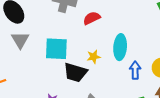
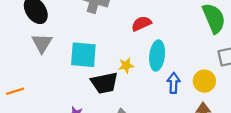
red semicircle: (92, 18) -> (141, 24), moved
black trapezoid: (75, 72) -> (104, 83), turned -30

